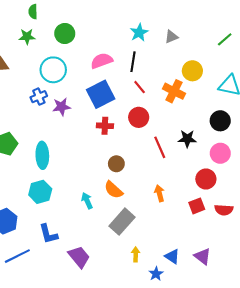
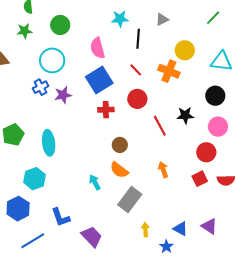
cyan star: (139, 33) -> (120, 19), moved, turned 30
pink semicircle: (102, 61) -> (98, 48), turned -80
black line: (133, 62) -> (138, 39), moved
cyan hexagon: (40, 192) -> (34, 179), moved

